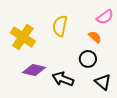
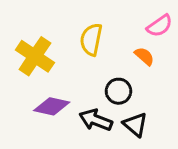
black circle: (88, 59) -> (119, 91), moved
black triangle: (103, 82) -> (135, 125), moved

